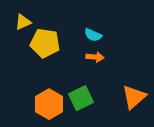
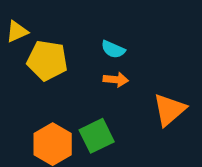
orange triangle: (134, 97) -> (169, 110), moved

